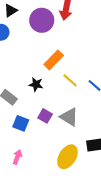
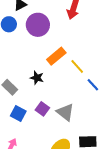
purple circle: (42, 20) -> (38, 25), moved
yellow line: (70, 80) -> (77, 66), moved

